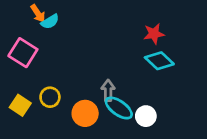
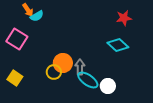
red star: (154, 34) -> (124, 18), moved
yellow circle: (50, 97) -> (54, 72), moved
orange circle: (85, 113) -> (63, 63), moved

